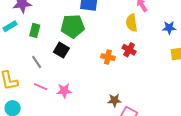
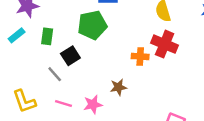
black square: (61, 50) -> (70, 56), moved, turned 35
red cross: (129, 50) -> (165, 44), size x1.5
brown star: (114, 100) -> (118, 87), moved

